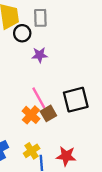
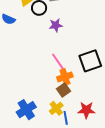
brown square: (48, 113) -> (63, 90), moved
orange cross: (31, 115) -> (65, 77), moved, turned 35

